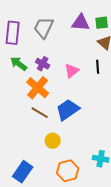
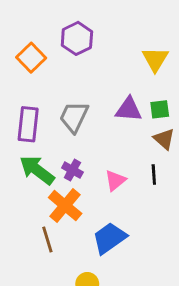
green arrow: (19, 64) -> (37, 170), size x1.4
brown line: (40, 113) -> (47, 240), moved, turned 42

